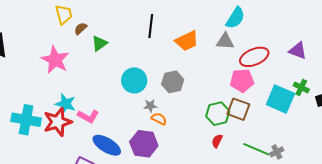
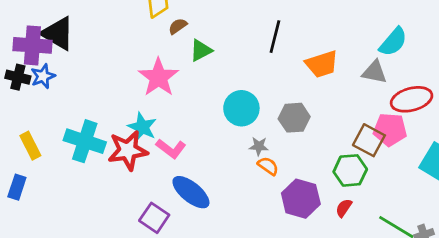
pink star: (55, 60) -> (159, 77), moved
brown square: (238, 109) -> (369, 140), moved
purple hexagon: (144, 144) -> (301, 199), moved

